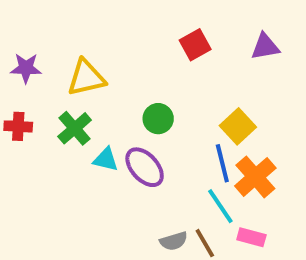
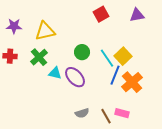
blue line: (222, 163) -> (115, 75), turned 36
cyan line: (220, 206) -> (107, 58), moved
pink rectangle: (251, 237) -> (122, 113), moved
gray semicircle: (174, 241) -> (82, 113), moved

